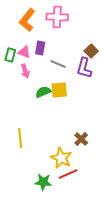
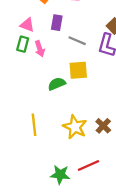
pink triangle: (24, 52) -> (27, 25), moved
green rectangle: (10, 55) -> (23, 44), moved
green semicircle: (43, 92) -> (57, 84), moved
yellow star: (61, 158) -> (75, 127), moved

